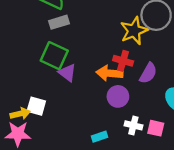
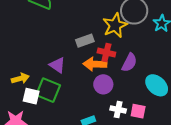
gray rectangle: (59, 22) -> (85, 41), moved
green square: (54, 56) -> (48, 90), moved
yellow arrow: (20, 114) -> (20, 78), moved

